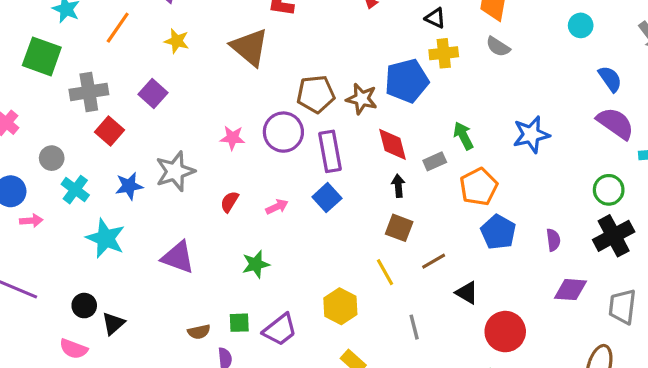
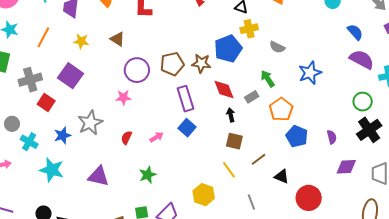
brown triangle: (250, 47) -> (117, 39), moved, size x0.6
gray semicircle: (498, 47) -> (277, 47), moved
purple square: (153, 93) -> (71, 76), size x1.4
purple circle: (283, 132) -> (137, 70), moved

